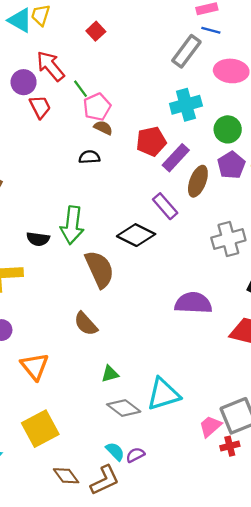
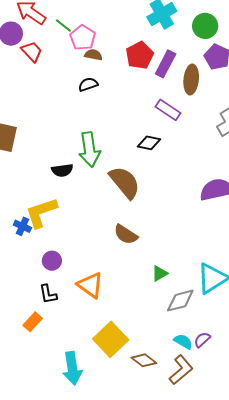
black diamond: (136, 235) -> (149, 143), size x0.7
gray diamond: (124, 408) -> (180, 301), turned -36
brown diamond: (66, 476) -> (144, 360), moved

